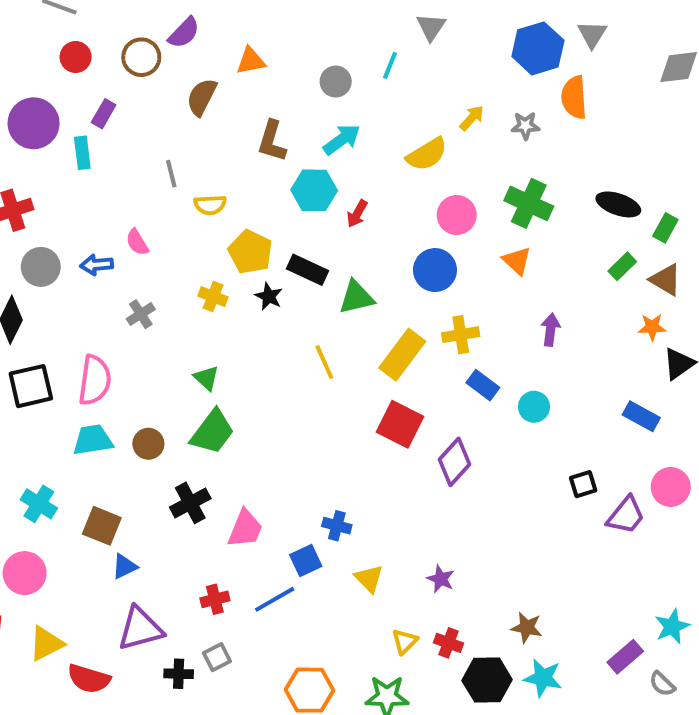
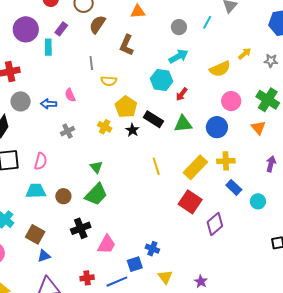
brown semicircle: (202, 97) -> (97, 24), moved
brown L-shape: (272, 141) -> (127, 45), moved
green triangle: (356, 297) -> (183, 124), moved
pink semicircle: (95, 380) -> (41, 161), size x0.7

